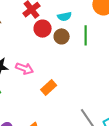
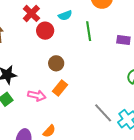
brown circle: (62, 36) -> (56, 63), moved
pink arrow: (25, 69) -> (37, 96), moved

